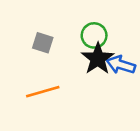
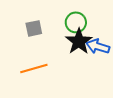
gray square: (43, 43) -> (34, 28), turned -30

